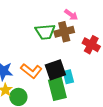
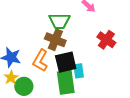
brown cross: (64, 32) -> (55, 40), moved, turned 30
orange L-shape: (31, 71) -> (40, 60), turned 75

